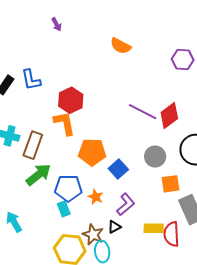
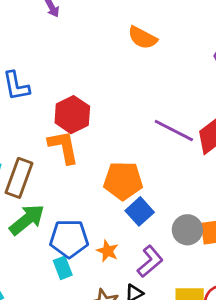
orange pentagon: (92, 152) -> (123, 181), moved
gray circle: (155, 157) -> (187, 230), moved

